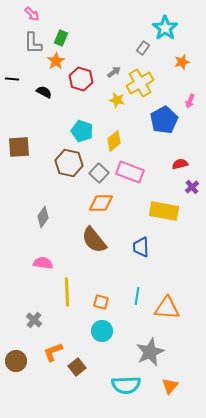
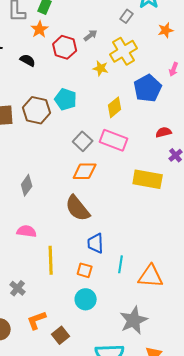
gray arrow: (114, 72) -> (91, 35), moved
yellow diamond: (114, 141) -> (115, 107), moved
brown hexagon: (69, 163) -> (37, 110), moved
blue trapezoid: (141, 247) -> (96, 243), moved

